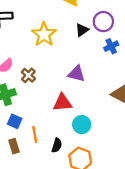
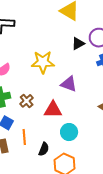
yellow star: (44, 34) -> (43, 62), moved, turned 30
brown cross: (28, 75) -> (27, 101), moved

